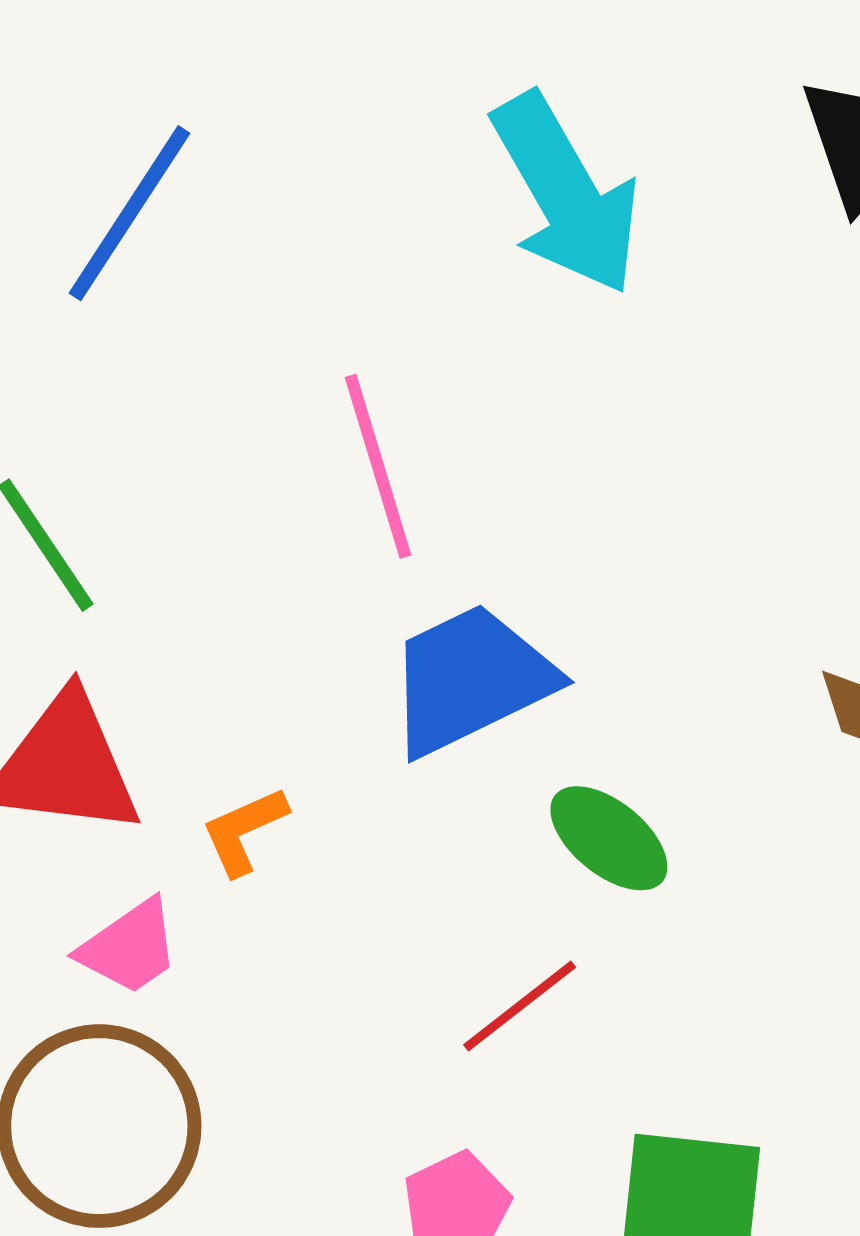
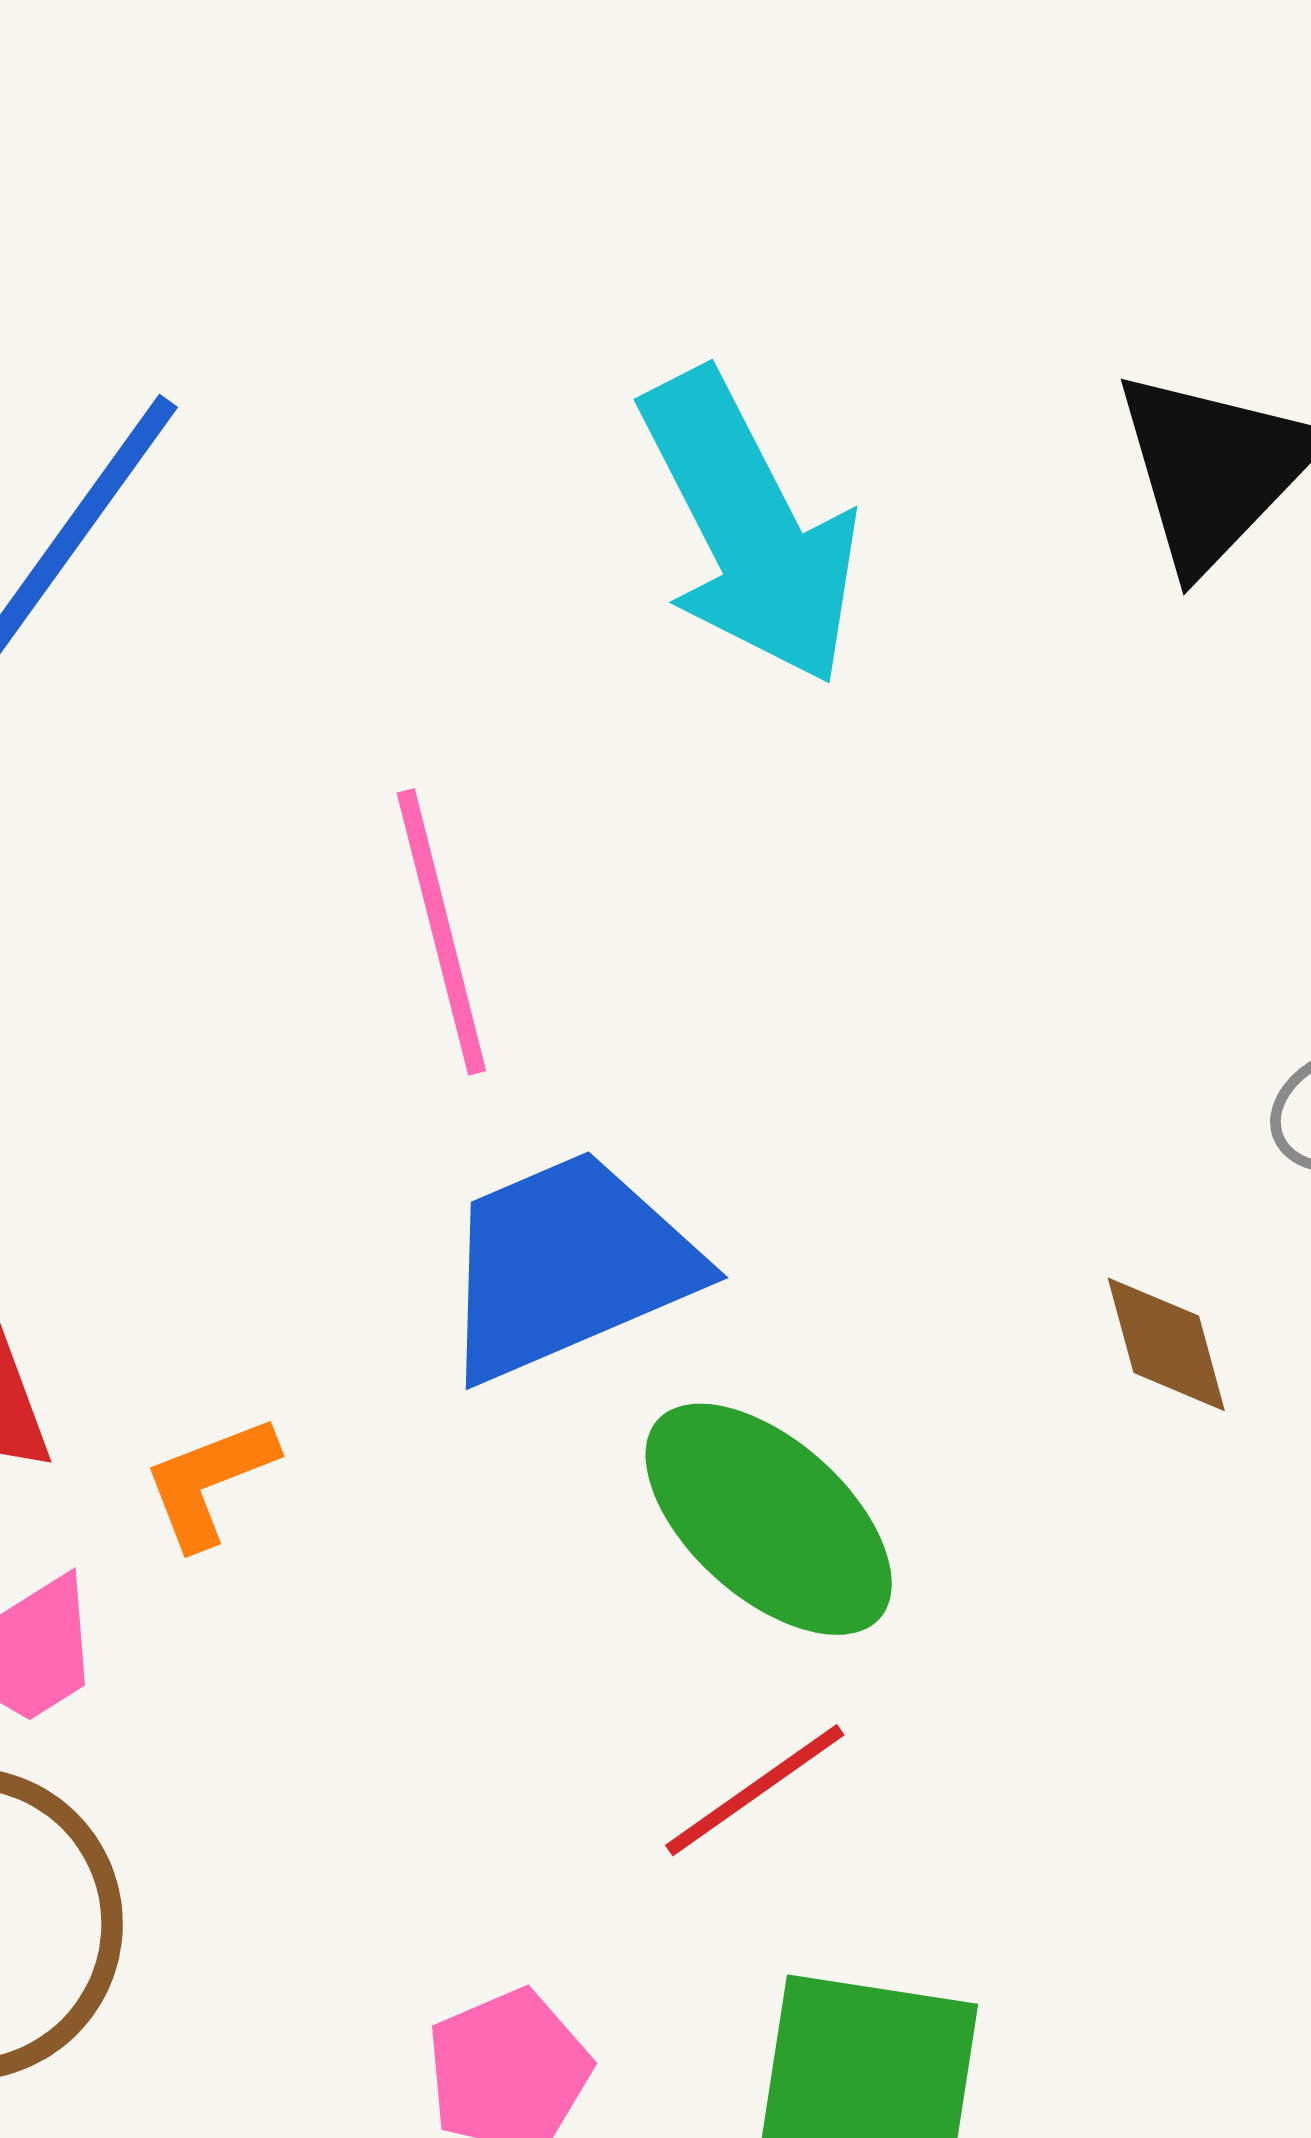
green ellipse: (609, 838) -> (769, 1519), size x1.4
red line: (520, 1006) -> (755, 1790), moved

